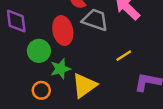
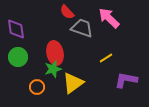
red ellipse: (63, 31) -> (55, 53), moved
green circle: (39, 51) -> (18, 57), moved

